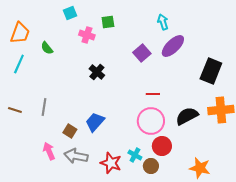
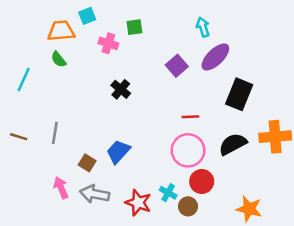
orange trapezoid: (20, 33) -> (61, 31), moved, turned -115
black rectangle: (211, 71) -> (239, 94), moved

